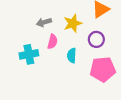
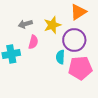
purple circle: (96, 39) -> (74, 40), size x1.5
cyan semicircle: (72, 55) -> (60, 57), moved

